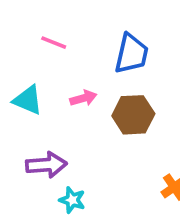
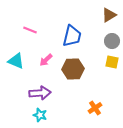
pink arrow: (83, 98) -> (46, 60), turned 152
purple arrow: (46, 165) -> (40, 93), moved

